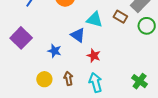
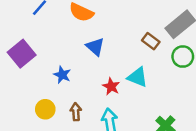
cyan triangle: (94, 20) -> (138, 77), moved
blue triangle: (78, 35) -> (95, 47), moved

